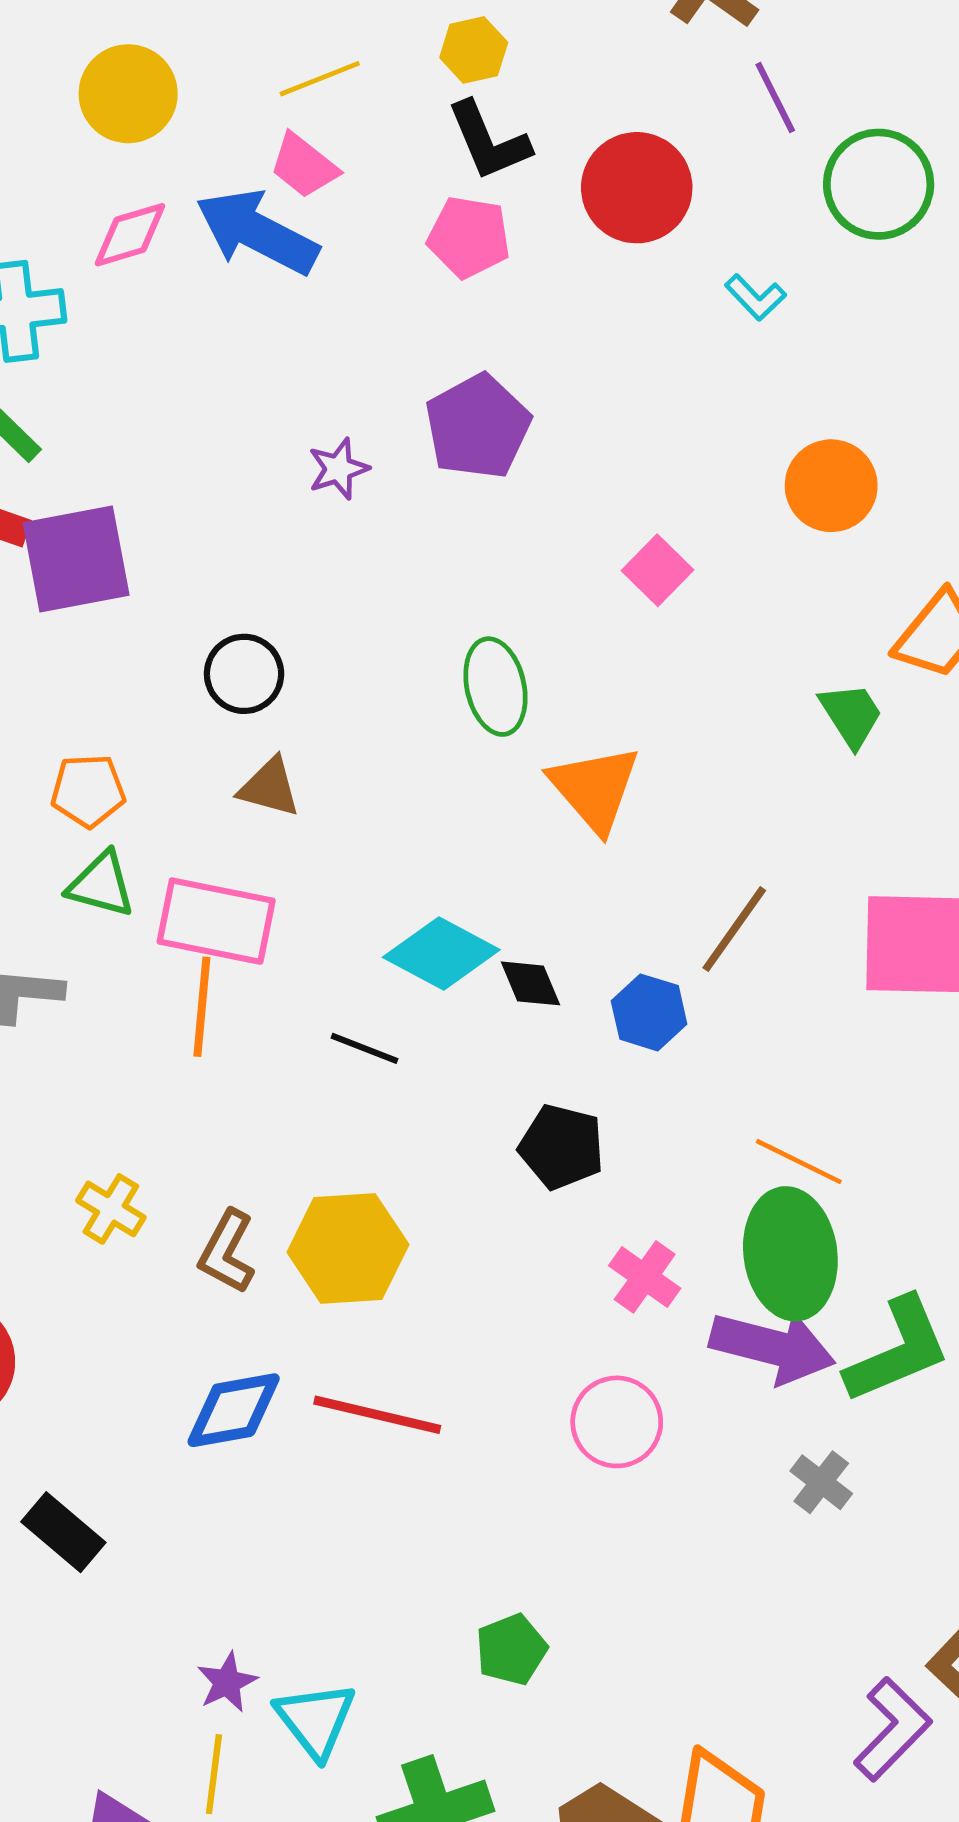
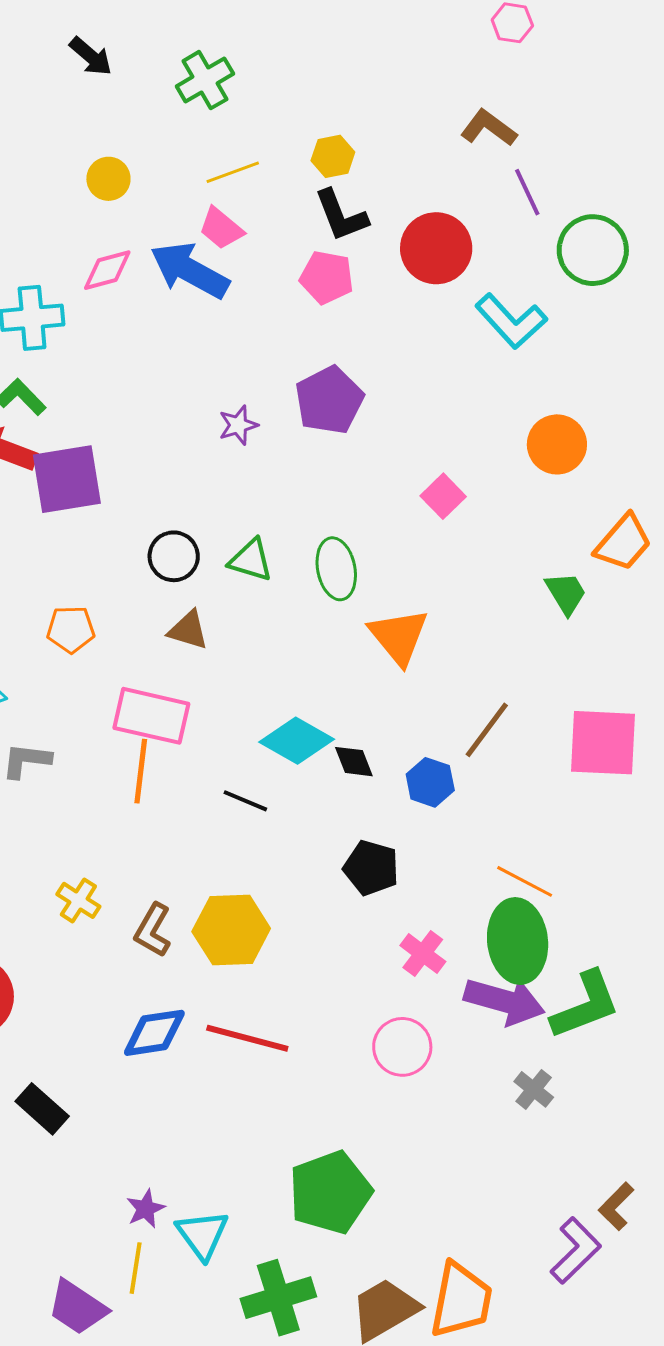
yellow circle: (128, 94) -> (108, 179), size x0.7
cyan L-shape: (755, 297) -> (511, 321), size x1.8
green triangle: (101, 885) -> (251, 560), moved
green pentagon: (511, 1649) -> (330, 1192), size x1.8

